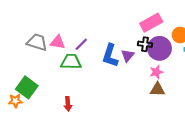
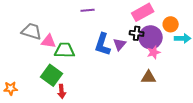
pink triangle: (58, 42) -> (49, 41), moved
purple line: (81, 44) -> (88, 10), moved, turned 40
pink star: (156, 72) -> (154, 52), moved
green square: (27, 87) -> (52, 75), moved

